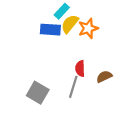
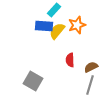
yellow semicircle: (70, 24) -> (57, 31), moved
gray line: (73, 87) -> (90, 85), moved

